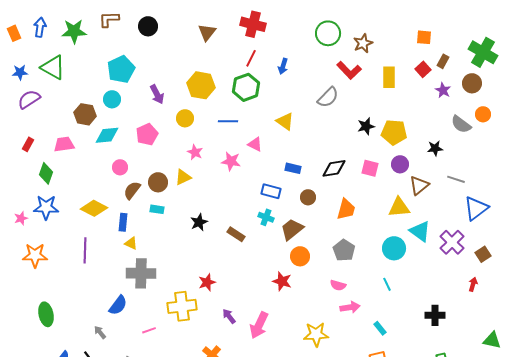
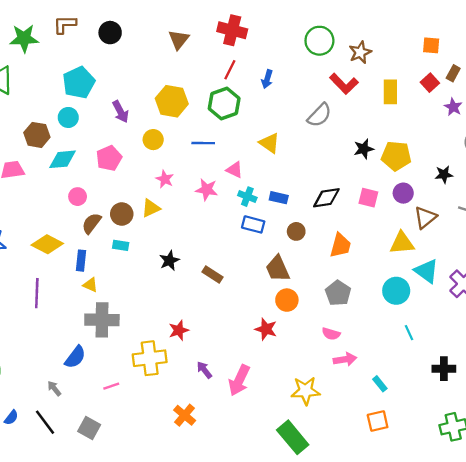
cyan cross: (266, 217) -> (247, 197), moved
brown trapezoid: (292, 229) -> (278, 269), turned -75
cyan line: (387, 284) -> (409, 333), moved

